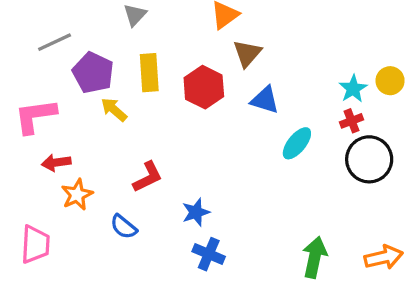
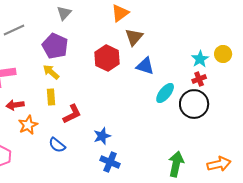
purple pentagon: (93, 73) -> (55, 46), moved
yellow rectangle: (149, 73) -> (51, 97), moved, size x0.7
black circle: (369, 159) -> (194, 104), moved

